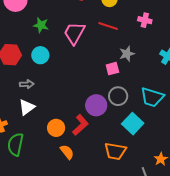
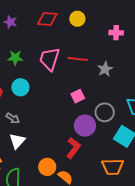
red line: (108, 26) -> (78, 59), moved
pink square: (112, 69) -> (78, 96), moved
gray arrow: (27, 84) -> (13, 118), turned 48
orange circle: (56, 128) -> (47, 167), moved

